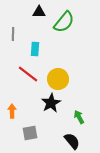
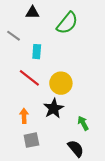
black triangle: (39, 12) -> (32, 13), moved
gray line: (13, 34) -> (13, 36), turned -56
orange arrow: (12, 111) -> (24, 116), moved

